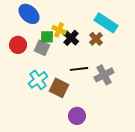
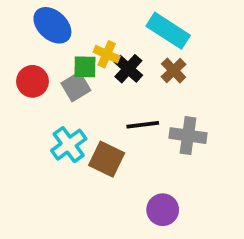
cyan rectangle: (106, 23) -> (168, 31), moved
gray square: (42, 48) -> (76, 87), turned 35
gray cross: (104, 75) -> (188, 136), turned 36
purple circle: (77, 116) -> (163, 210), moved

